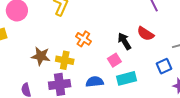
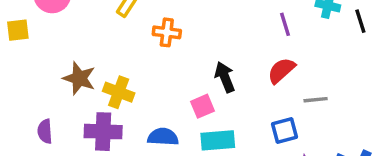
red semicircle: (145, 34) -> (281, 70), moved, turned 96
orange cross: (83, 39) -> (167, 32), moved, turned -35

